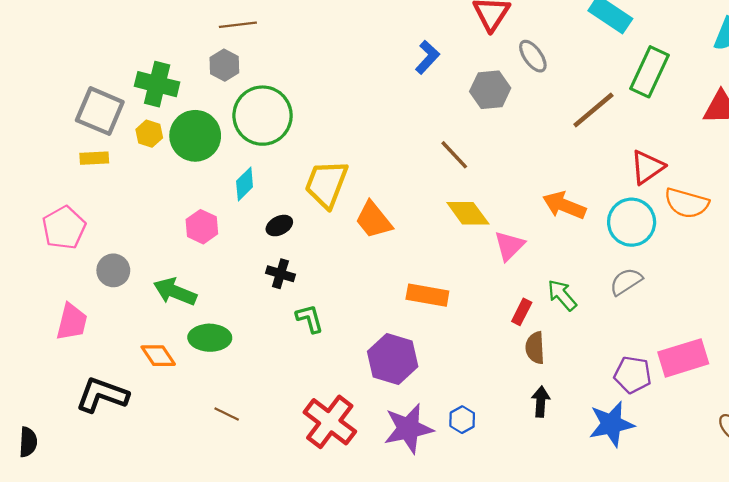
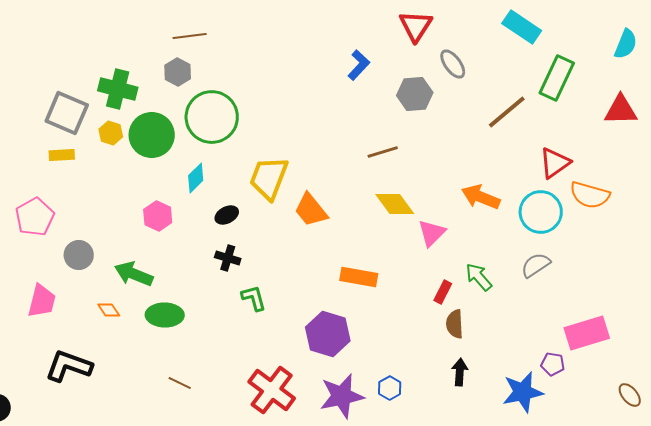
brown line: (454, 155) -> (383, 152), turned -64
orange diamond: (158, 356) -> (109, 310), moved, size x0.7
purple pentagon: (633, 375) -> (553, 364), moved, size x0.7

